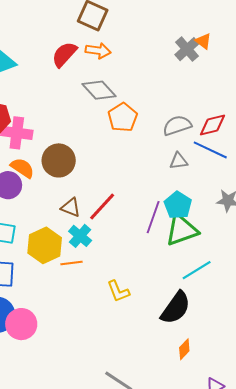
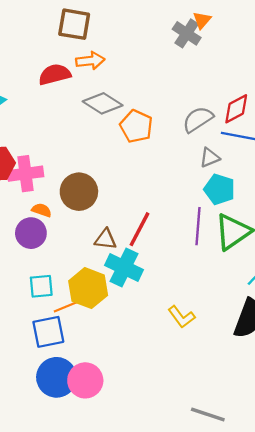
orange triangle: (203, 41) -> (202, 20), turned 48
red semicircle: (64, 54) -> (55, 74), turned 48
orange semicircle: (22, 168) -> (42, 210), size x0.7
cyan pentagon: (178, 205) -> (219, 189), moved
cyan cross: (80, 236) -> (124, 268), size x1.4
orange line: (72, 263) -> (66, 307), moved

